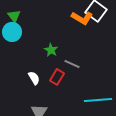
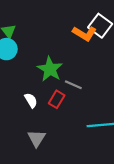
green star: (51, 50) -> (50, 69), size x1.6

